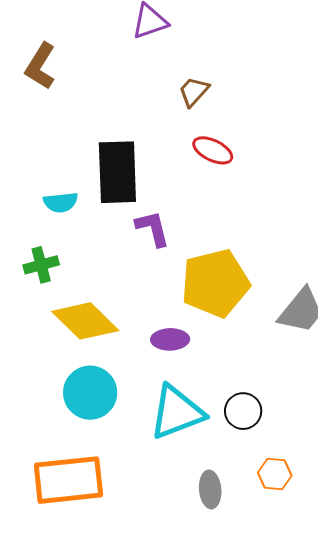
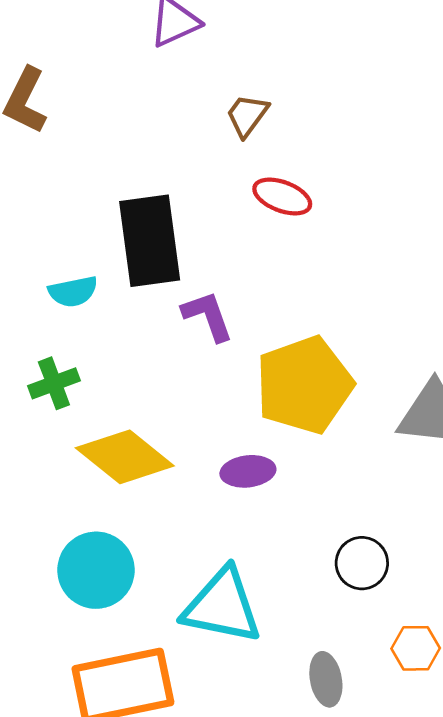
cyan circle: (90, 393) -> (96, 570), moved
cyan triangle: (177, 412) -> (222, 606), moved, turned 38

